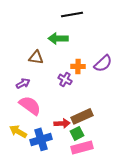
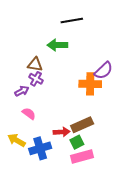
orange cross: (78, 66) -> (90, 84), moved, size x1.5
purple cross: (65, 79) -> (36, 79), moved
pink semicircle: (30, 105) -> (29, 114), size x0.6

